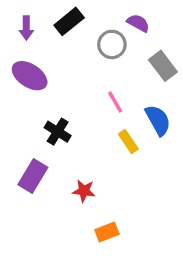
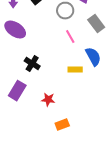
pink line: (115, 102) -> (70, 37), moved
yellow rectangle: (128, 142) -> (75, 70), turned -56

